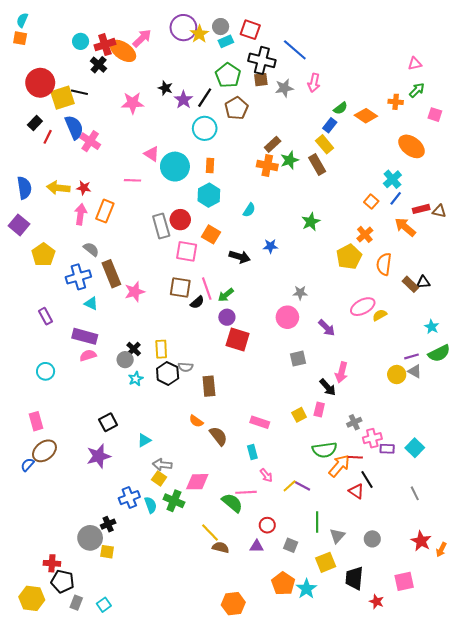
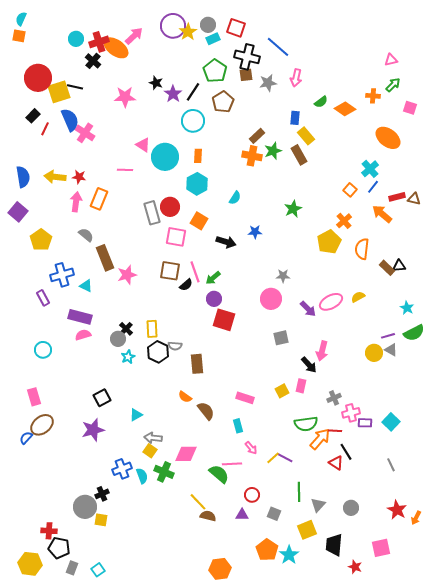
blue rectangle: (330, 125) -> (295, 118), moved, turned -32
blue cross: (78, 277) -> (62, 275), moved
pink ellipse: (363, 307) -> (331, 302), moved

